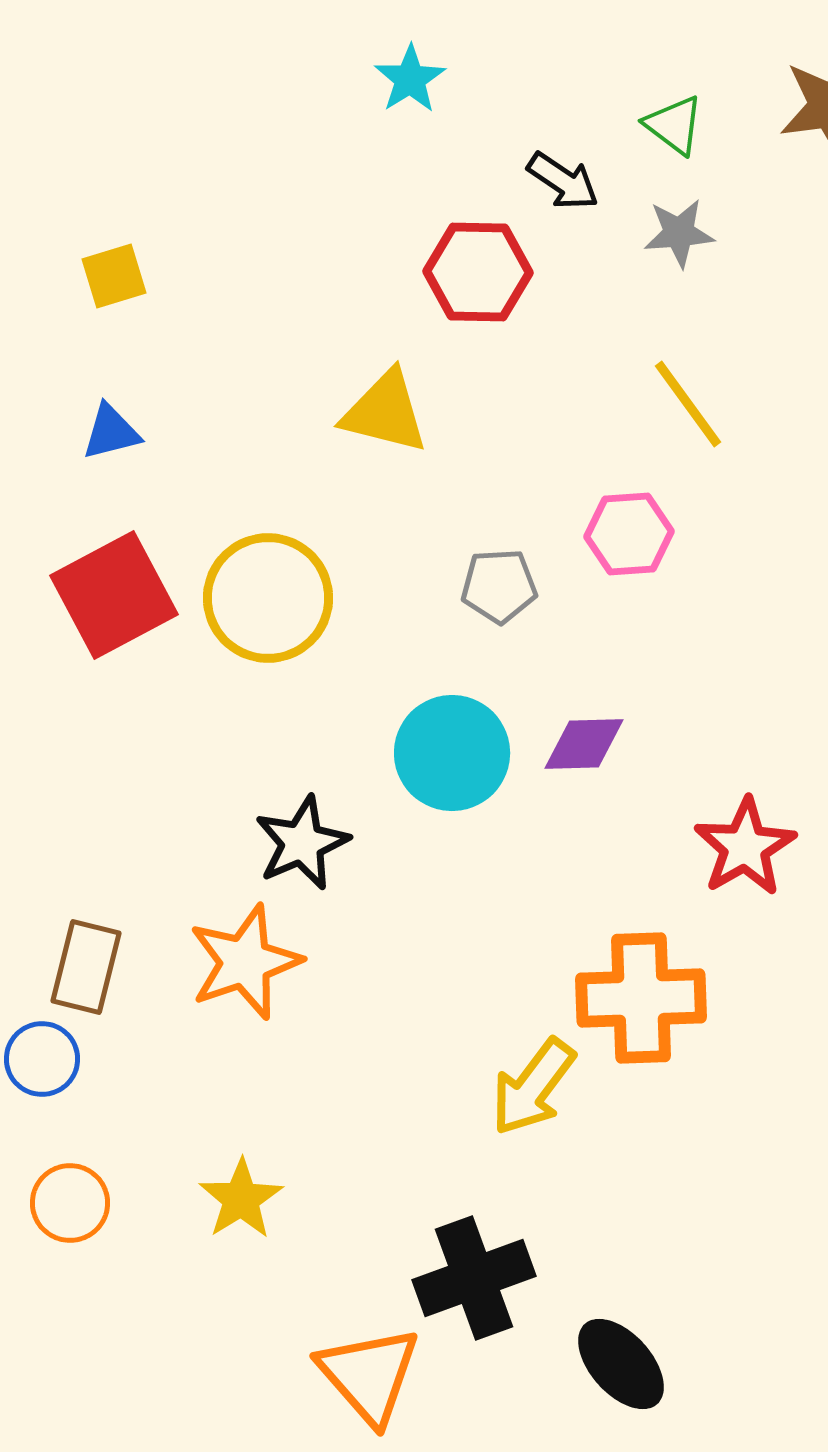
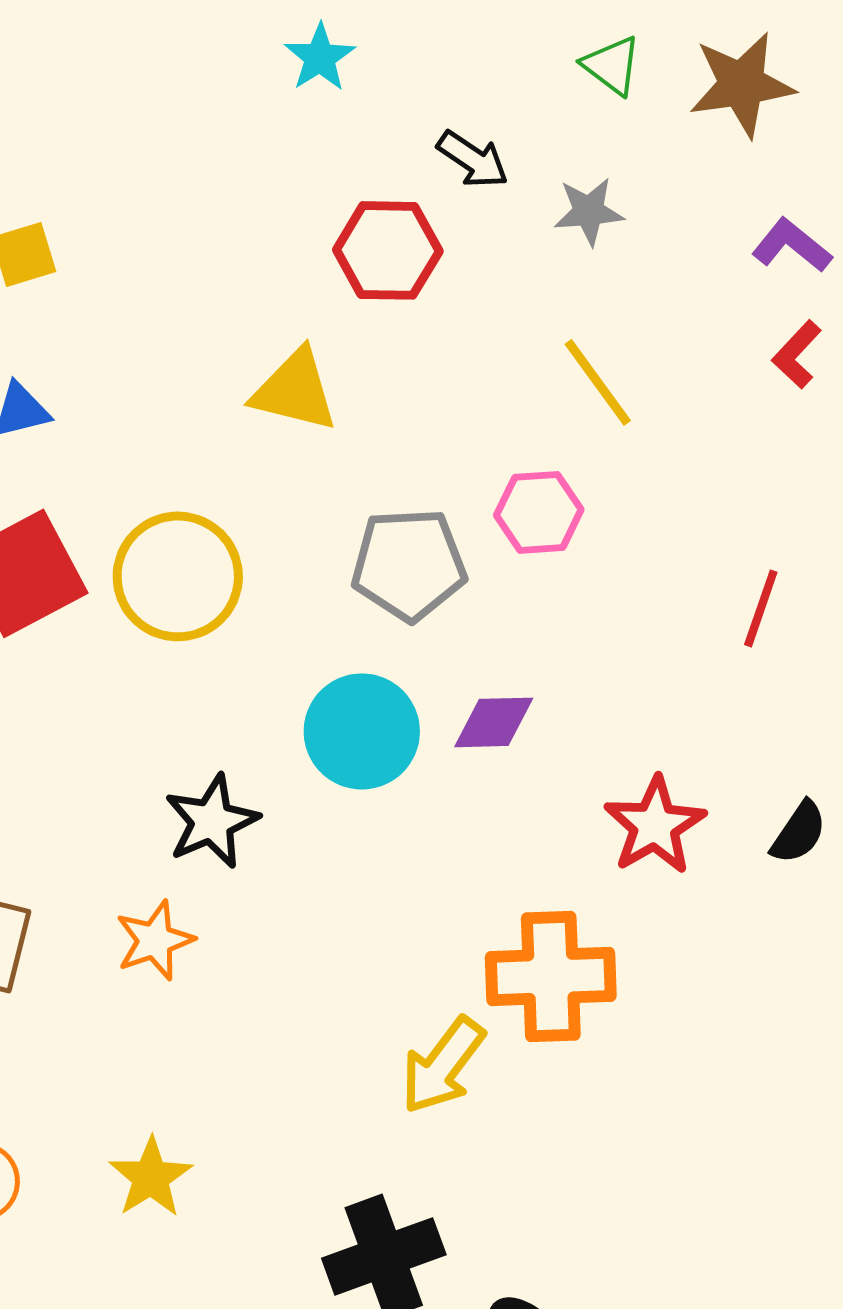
green triangle: (674, 125) -> (612, 65), moved
gray pentagon: (499, 586) -> (409, 564), size x1.5
orange star: (245, 962) -> (155, 940), size x0.7

